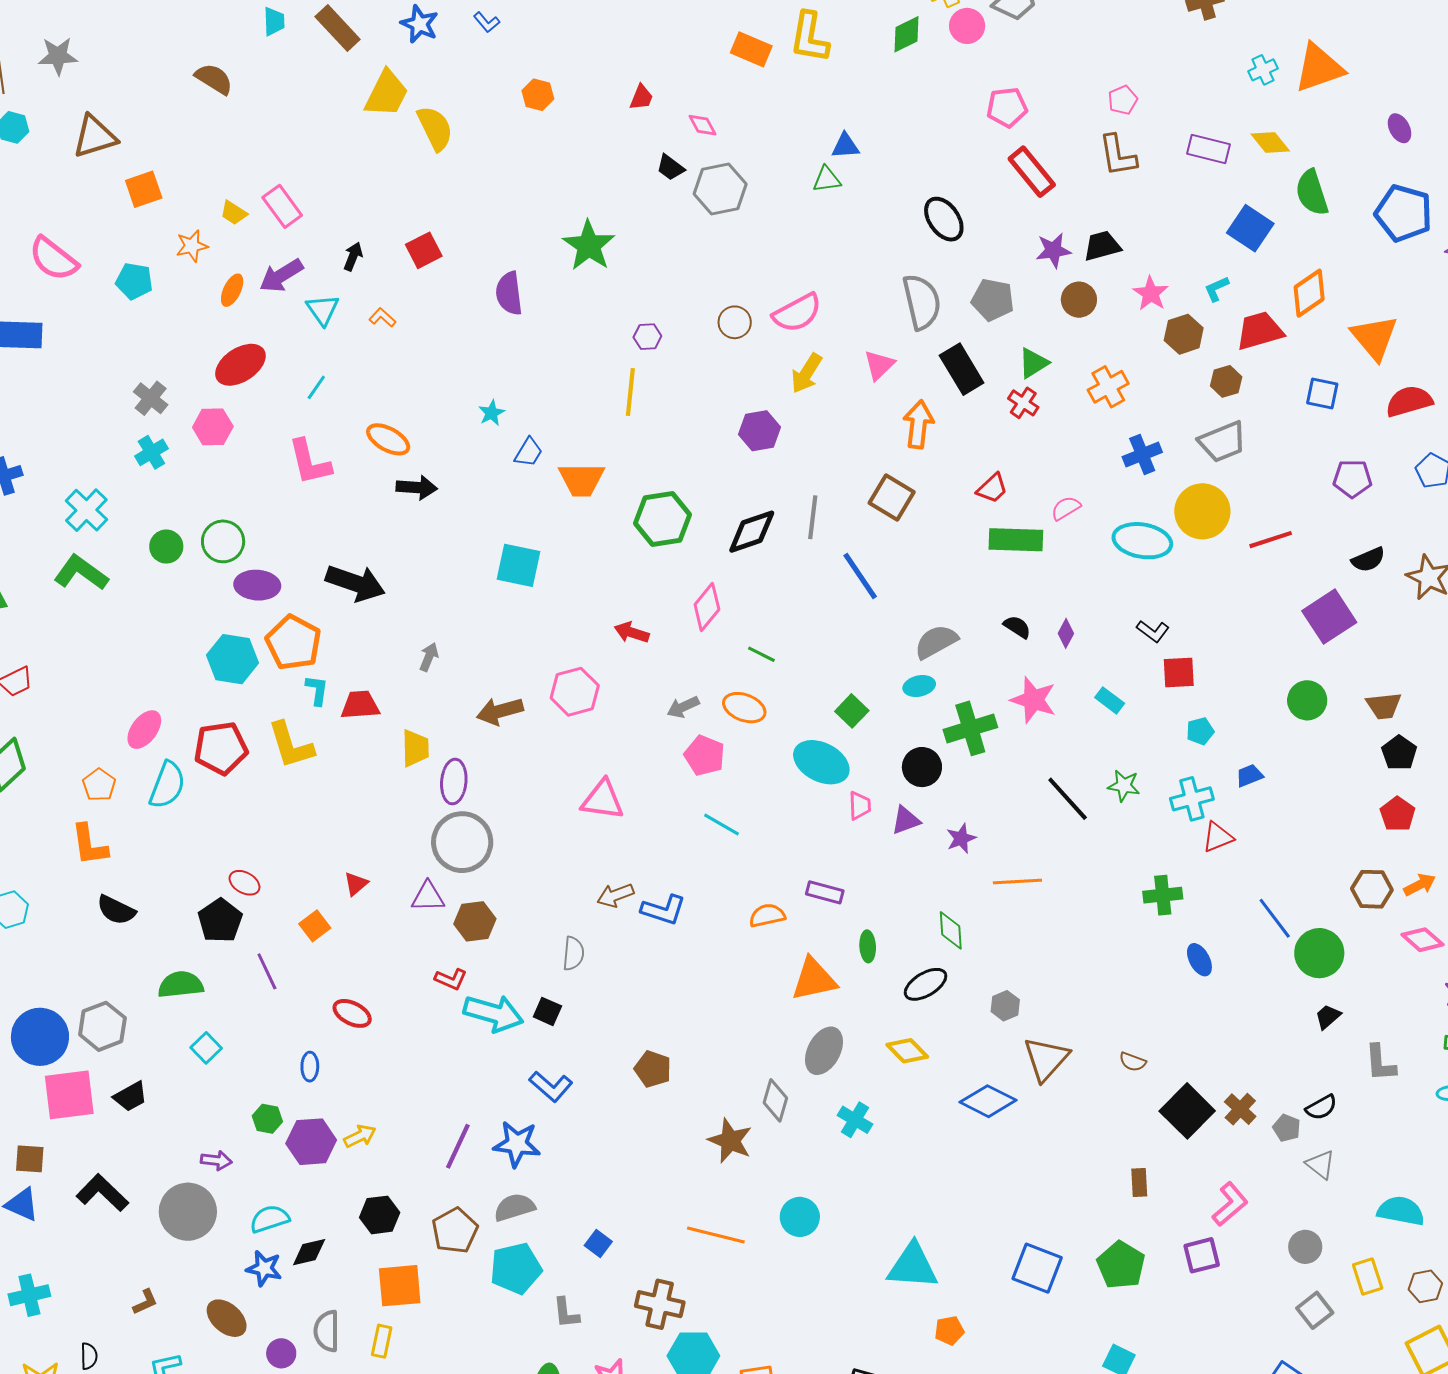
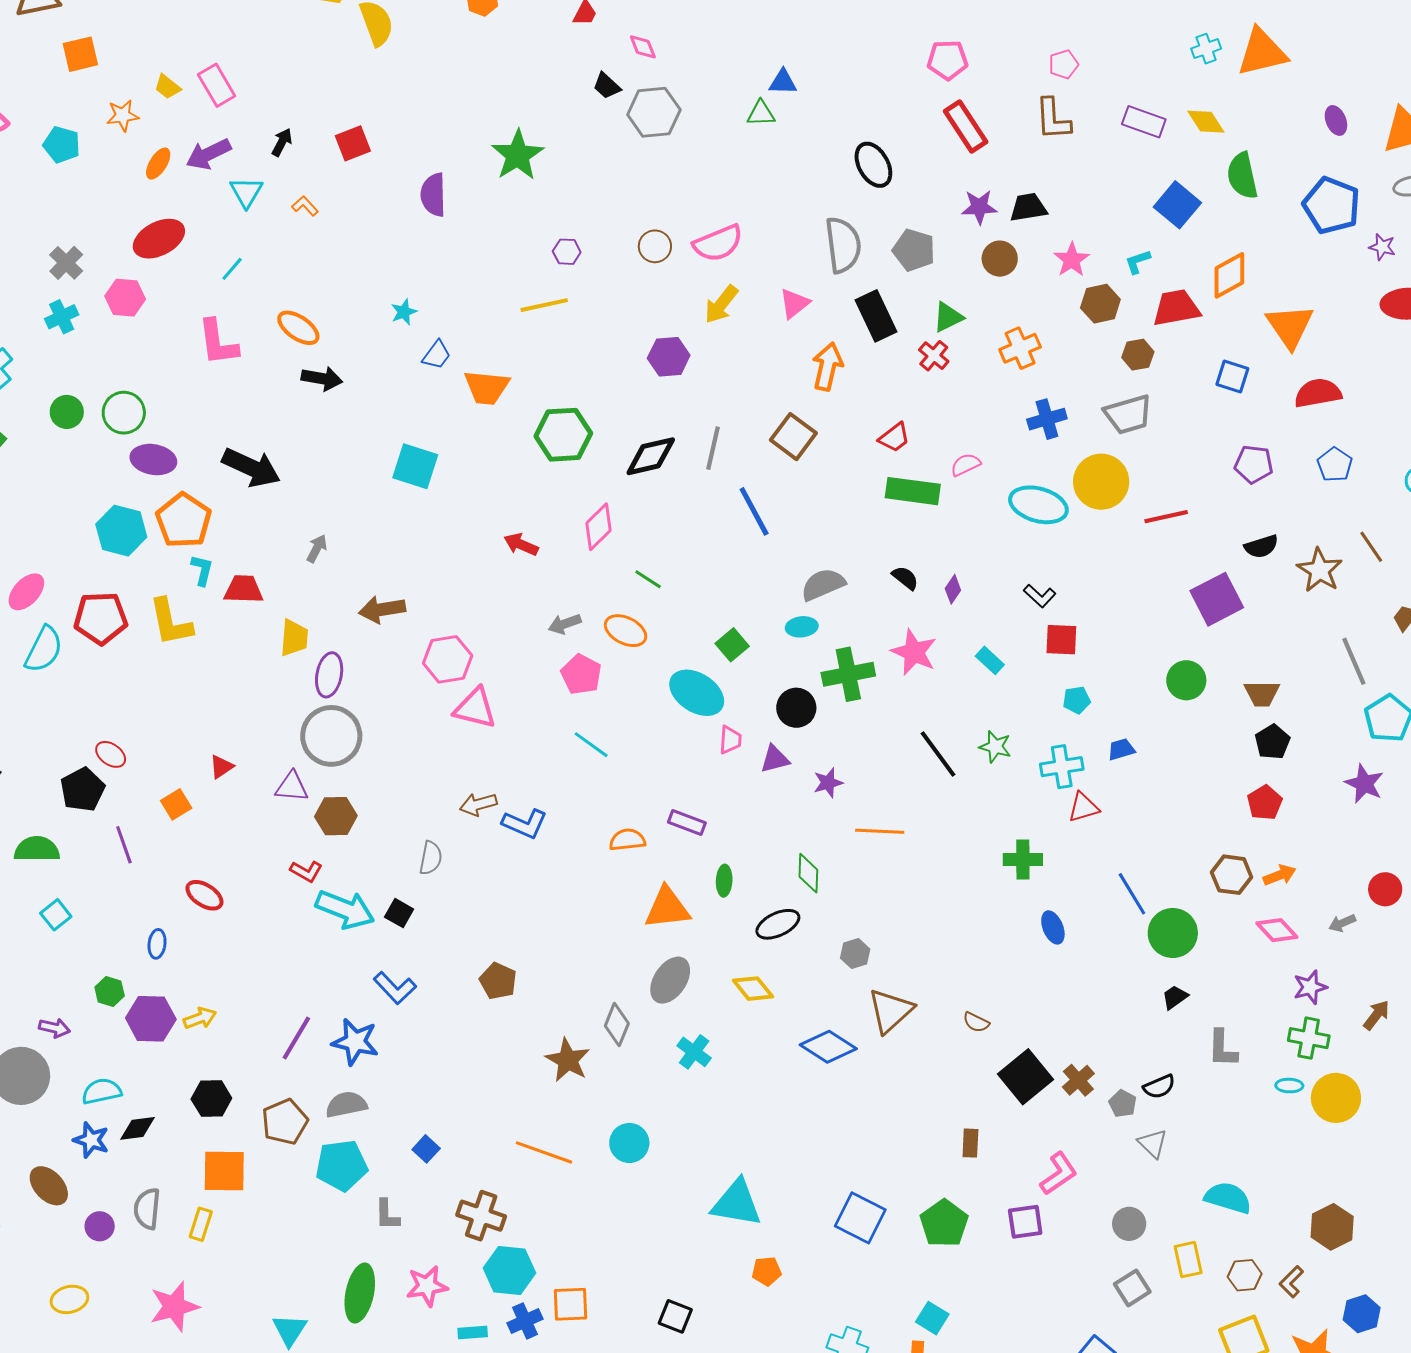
yellow line: (630, 392) -> (544, 305), turned 66
pink hexagon: (575, 692) -> (448, 659), moved

